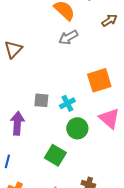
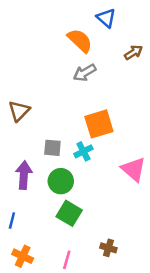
brown triangle: (13, 49) -> (19, 111), moved
orange square: (99, 80) -> (99, 124), moved
green circle: (77, 128) -> (61, 181), moved

